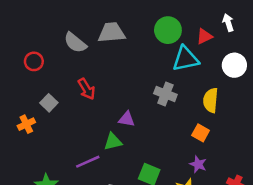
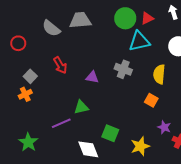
red triangle: (204, 36) -> (147, 18), moved
purple triangle: (127, 119) -> (92, 77), moved
orange cross: (26, 124) -> (25, 94), moved
purple star: (198, 164) -> (164, 127), moved

